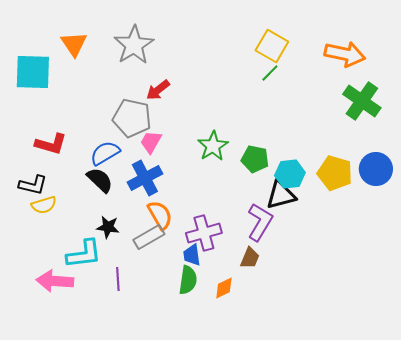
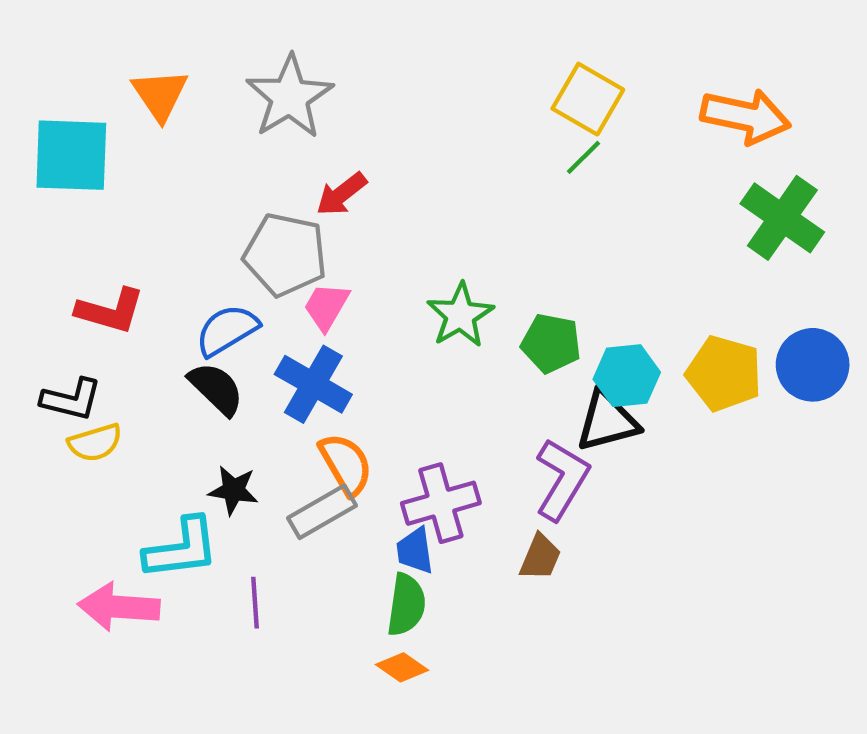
blue cross: (145, 178) -> (313, 384), turned -32
orange diamond: (224, 288) -> (402, 667), moved, turned 60

